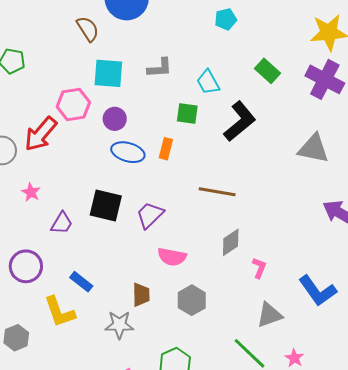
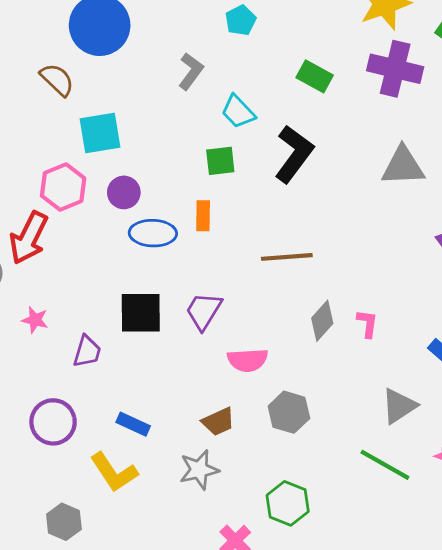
gray L-shape: (160, 68) -> (191, 71), moved, turned -36
pink L-shape: (259, 268) -> (367, 324), moved
brown trapezoid: (141, 295) -> (218, 422), turned 80

